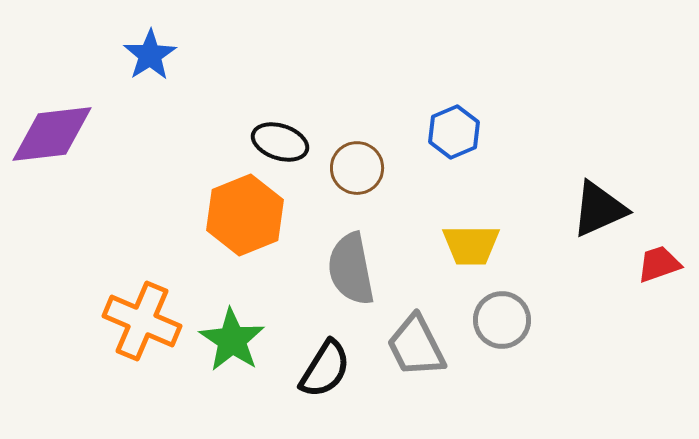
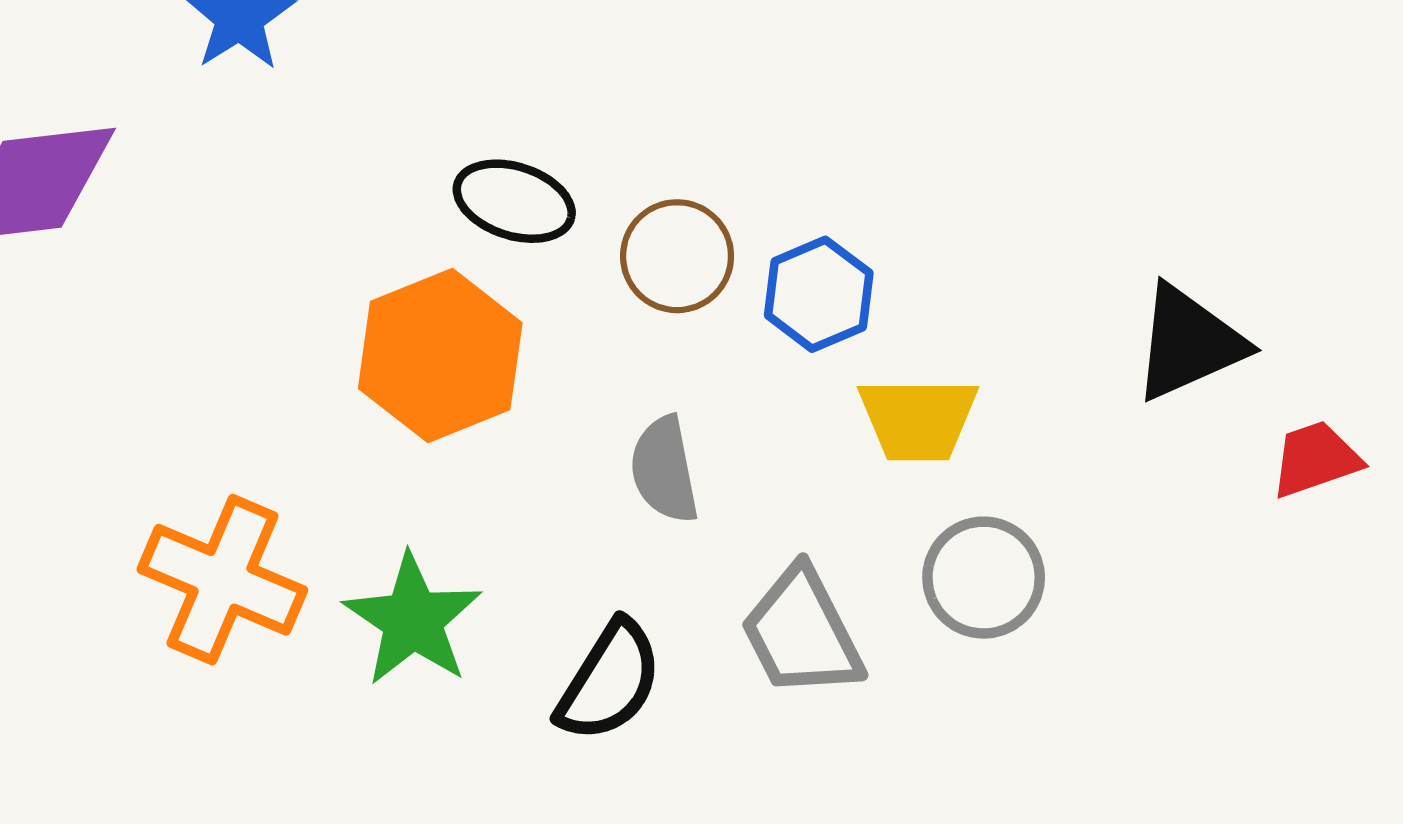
blue hexagon: (454, 132) -> (819, 294), moved
gray semicircle: (351, 269) -> (664, 470), size x0.7

